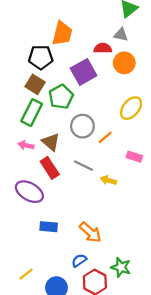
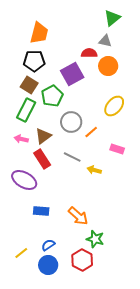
orange trapezoid: (62, 33) -> (39, 33), moved
brown triangle: (51, 142) -> (43, 136), turned 42
blue semicircle: (79, 261) -> (48, 245), moved
green star: (121, 267) -> (95, 239), moved

